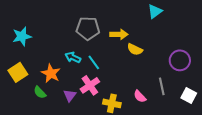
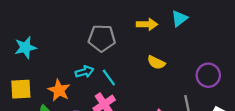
yellow arrow: (119, 34) -> (147, 24), moved
cyan arrow: (73, 57) -> (84, 72), turned 140
yellow square: (18, 72) -> (21, 89), turned 30

